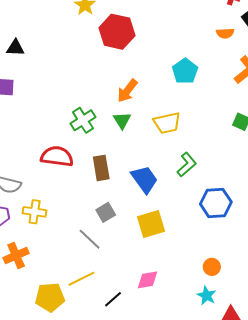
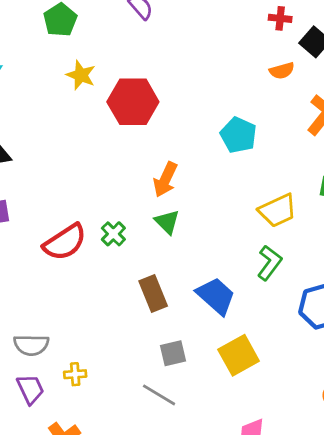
green cross: (83, 120) -> (113, 234), size x0.7
yellow trapezoid: (167, 123) -> (278, 210), moved
red semicircle: (57, 156) -> (65, 242), moved, turned 152
yellow cross: (35, 212) -> (75, 374), size x0.7
gray square: (106, 212) -> (173, 353), turned 30

